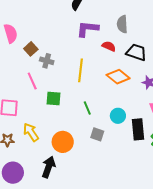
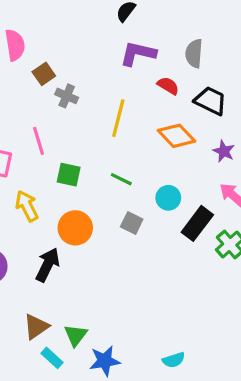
pink line: (32, 81) -> (38, 141), moved
green square: (54, 98) -> (69, 175), moved
green line: (87, 108) -> (121, 179), turned -48
black rectangle: (138, 129) -> (197, 223), turned 35

